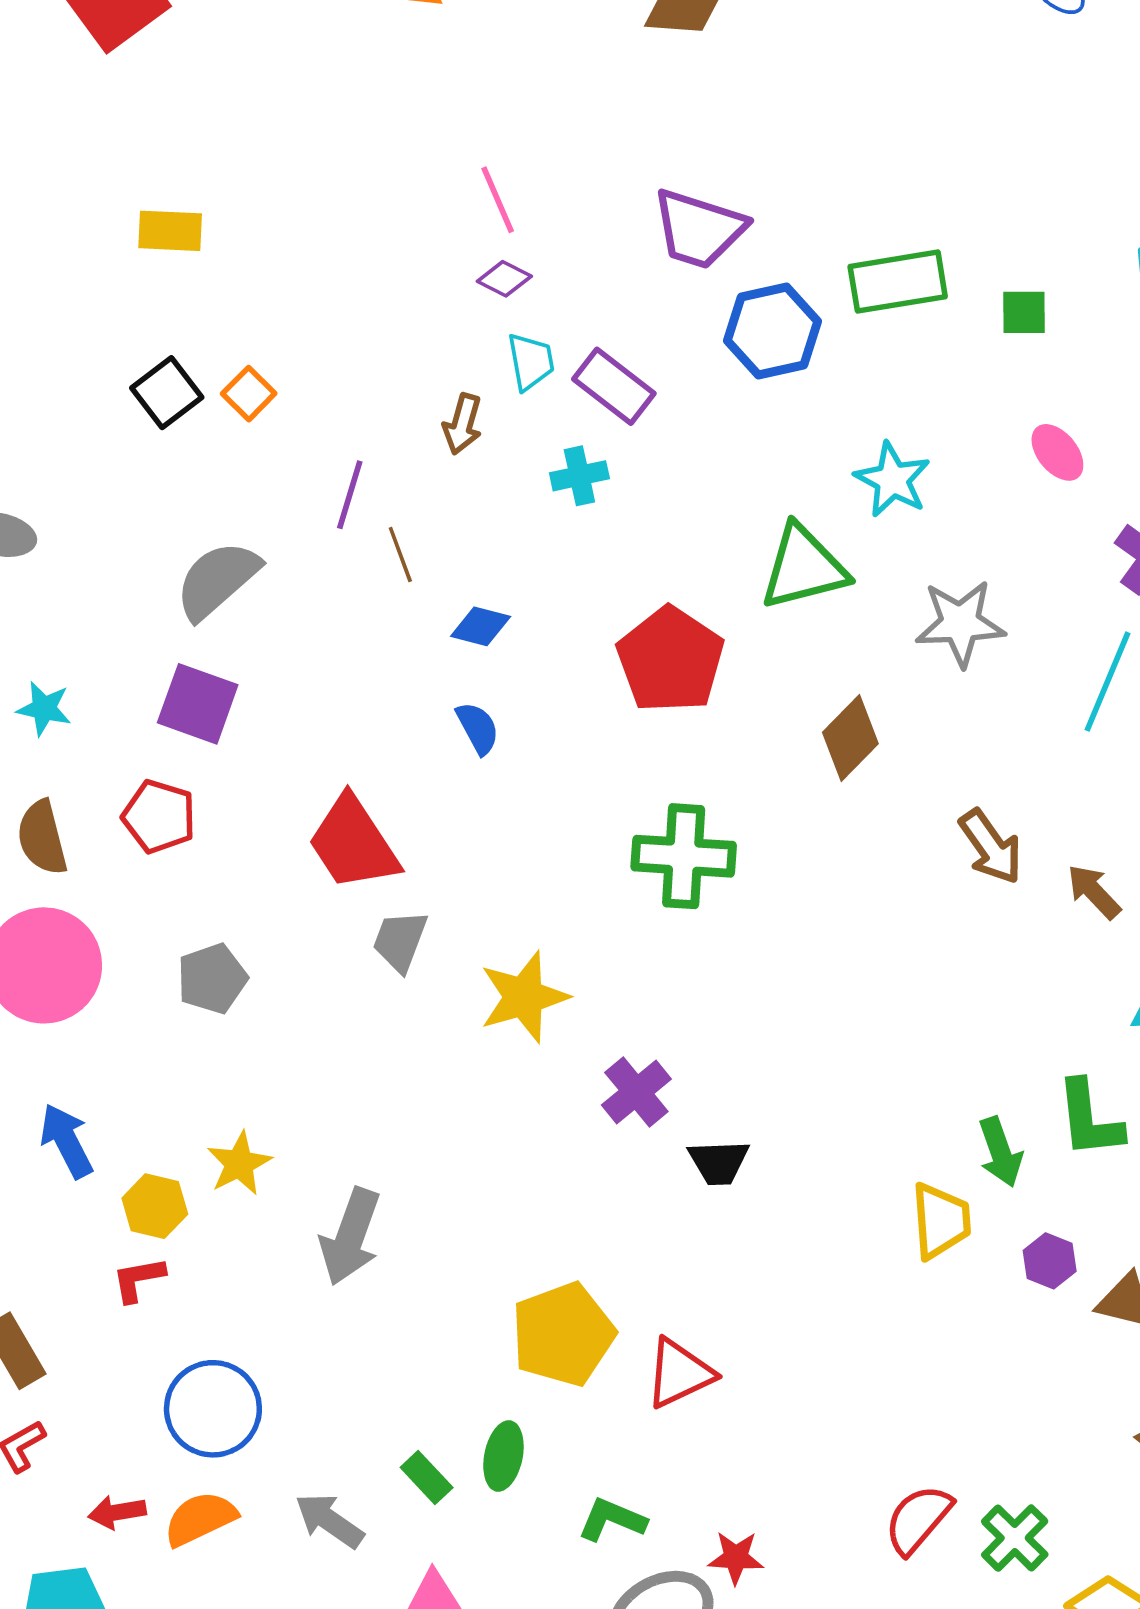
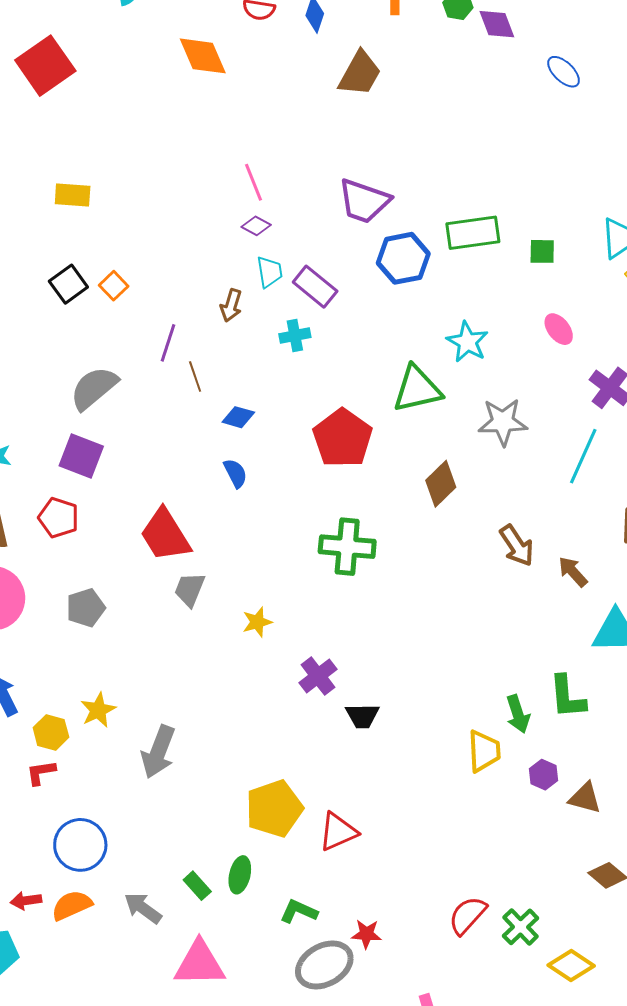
yellow star: (524, 997) -> (257, 622), size x0.6

